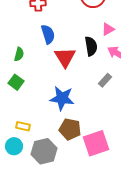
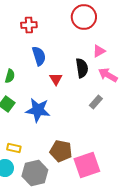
red triangle: (65, 57) -> (56, 79), size x0.6
blue star: (62, 98) -> (38, 110), moved

